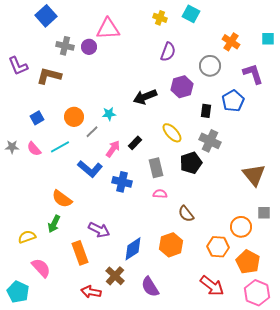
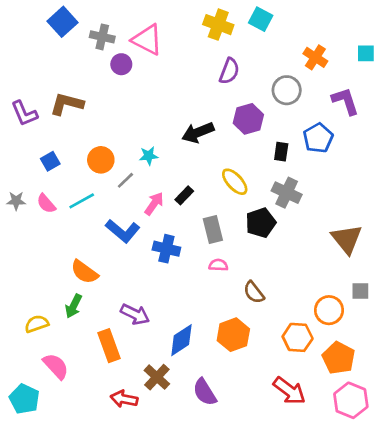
yellow cross: (160, 18) -> (218, 25), size x1.5
pink triangle: (108, 29) -> (147, 40), turned 30
gray cross: (65, 46) -> (102, 37), moved
purple L-shape: (18, 66) -> (24, 113), moved

